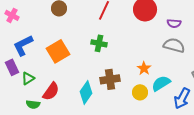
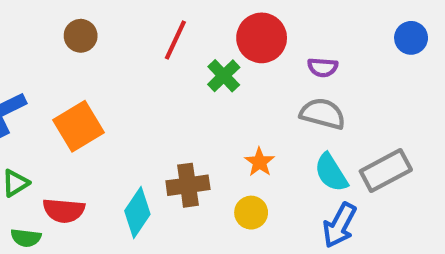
green cross: (99, 43) -> (224, 76), moved, turned 35
cyan semicircle: (161, 83) -> (331, 173), moved, turned -90
red semicircle: (51, 91) -> (64, 210), turned 60

